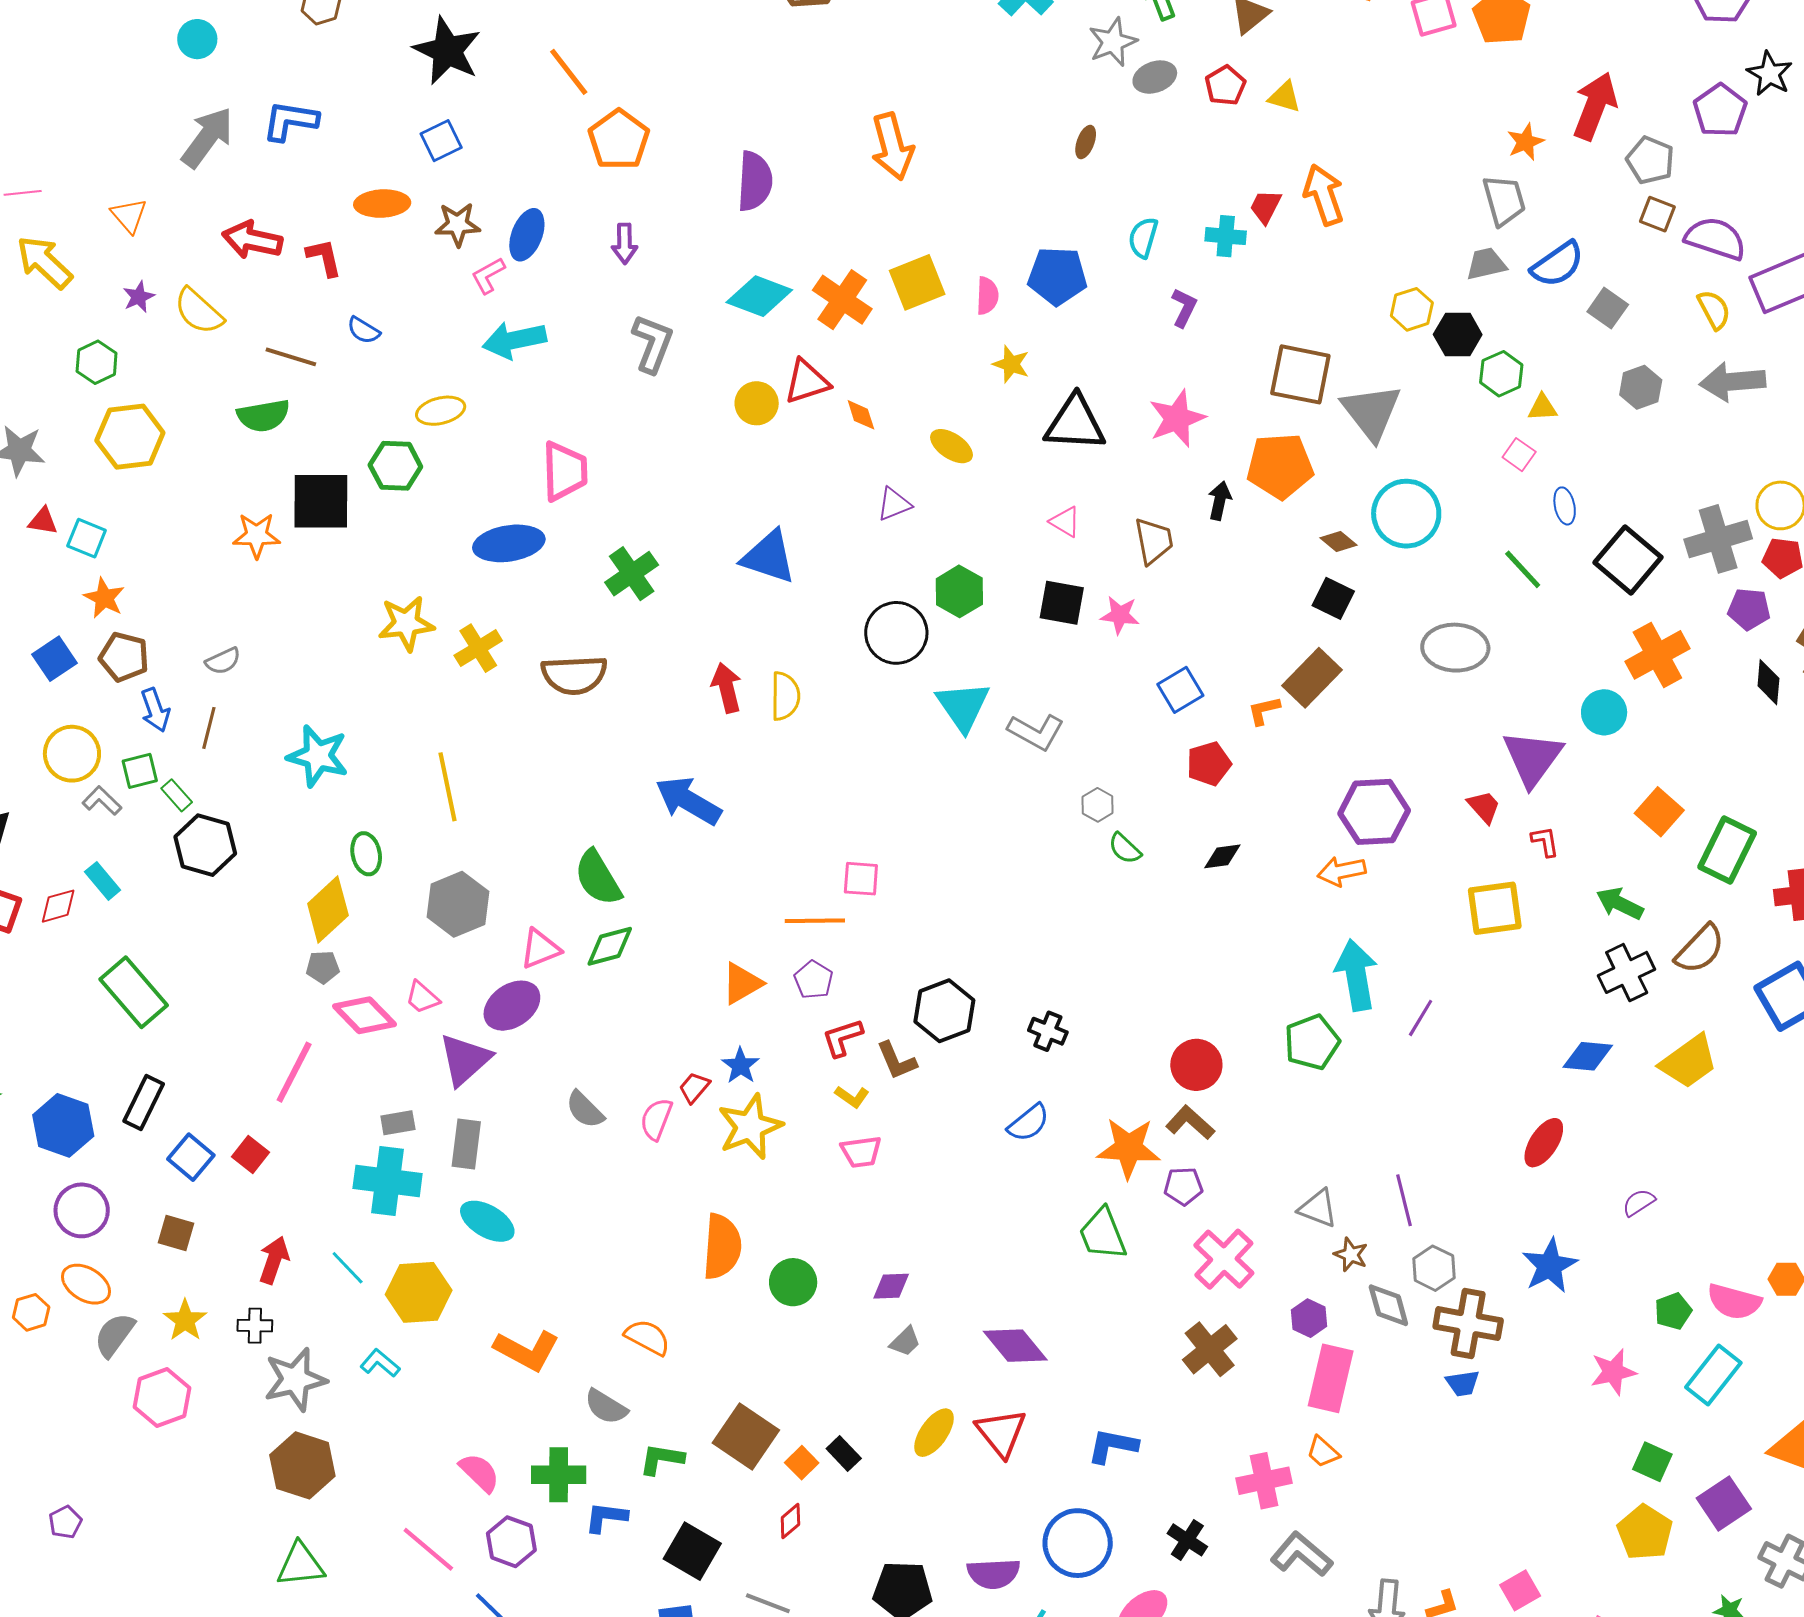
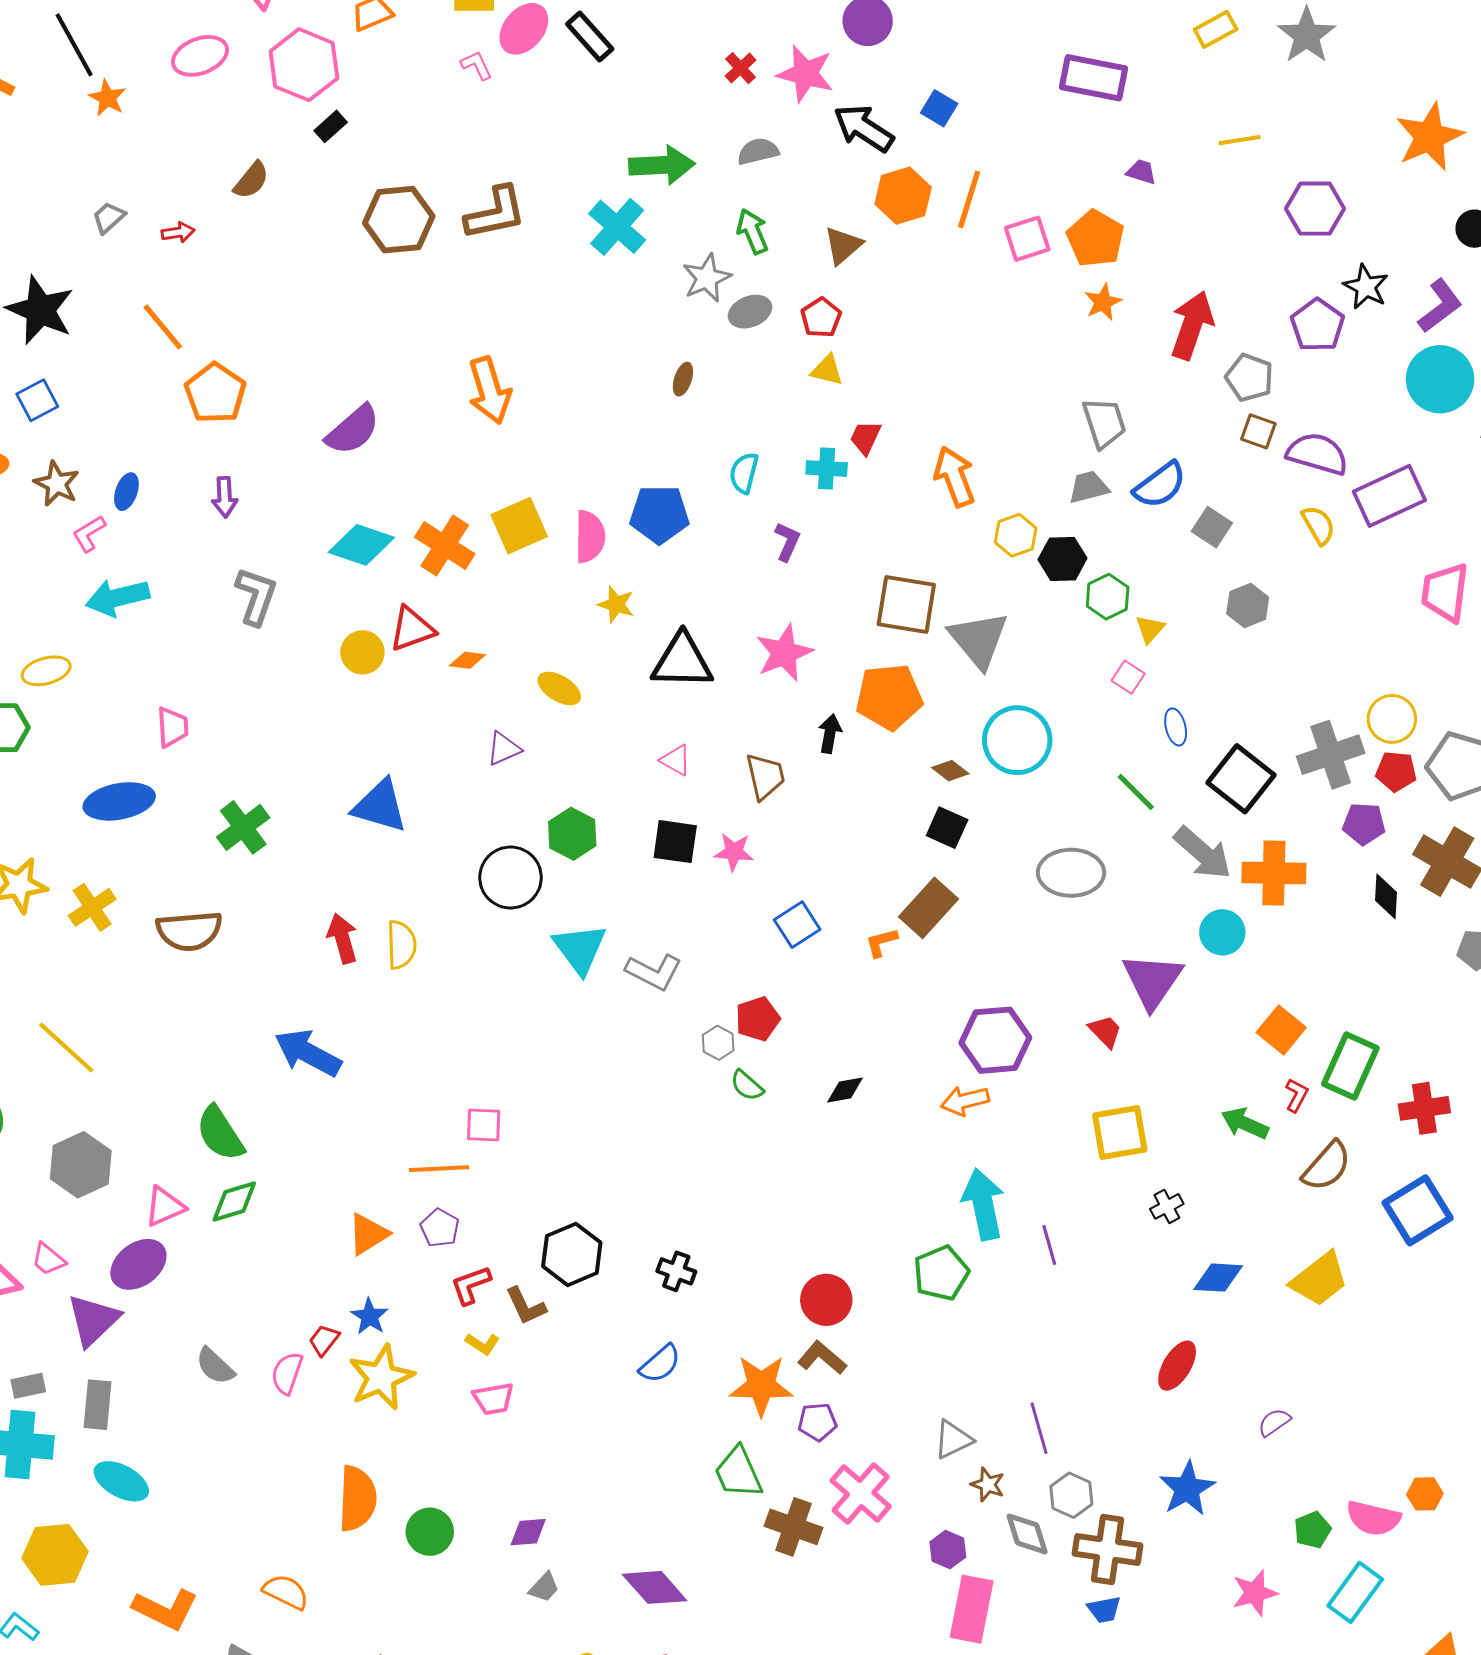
yellow triangle: (1285, 97) -> (827, 370), moved
orange star: (1525, 142) -> (1103, 302), moved
purple semicircle: (755, 181) -> (353, 430), turned 48
orange arrow: (1324, 195) -> (955, 477), moved
brown star: (458, 224) -> (57, 484), turned 30
blue ellipse: (527, 235) -> (126, 492), size x0.7
pink semicircle: (987, 296) -> (590, 537), size x1.4
gray arrow: (1733, 382) -> (1203, 853), moved, turned -132
yellow triangle: (1542, 408) -> (1150, 629), turned -44
orange diamond: (861, 415) -> (467, 660), turned -63
pink trapezoid: (565, 471) -> (173, 727), size x0.7
orange cross: (1657, 655) -> (1274, 873), turned 32
red pentagon: (1209, 764) -> (758, 1019), moved
yellow line: (448, 787) -> (66, 1047), turned -34
red L-shape: (1545, 842) -> (1297, 1095), moved, turned 40
black cross: (1627, 972) -> (1167, 1206), moved, size x0.6
purple line: (1421, 1018) -> (1049, 1245), turned -45
gray triangle: (1318, 1208) -> (953, 1439), turned -45
brown cross: (1210, 1349) -> (794, 1527), moved, turned -30

